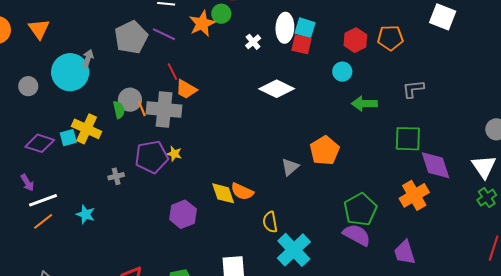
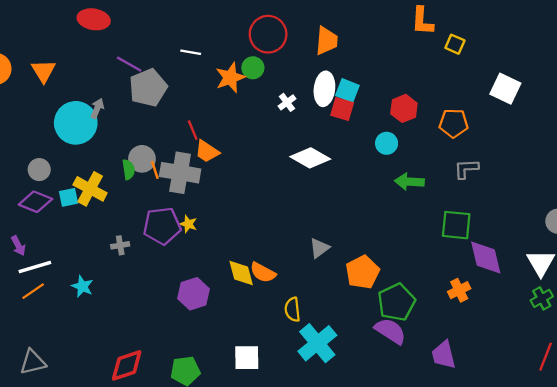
purple line: (164, 34) -> (129, 64), moved
orange pentagon: (390, 38) -> (454, 123), moved
gray circle: (28, 86) -> (39, 170), moved
orange pentagon: (325, 151) -> (362, 272), moved
orange cross: (414, 195) -> (459, 290), size x0.7

